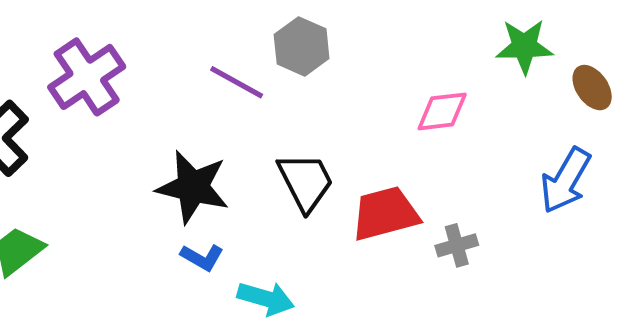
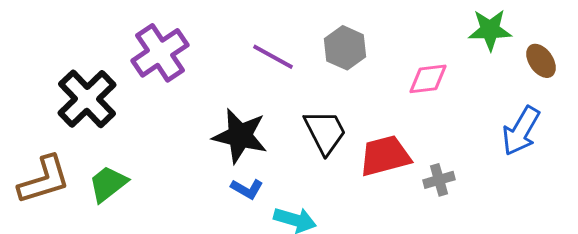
gray hexagon: (302, 46) -> (345, 48), moved

